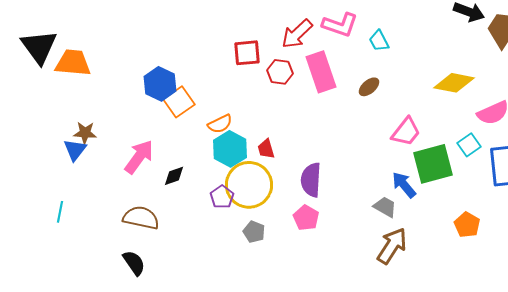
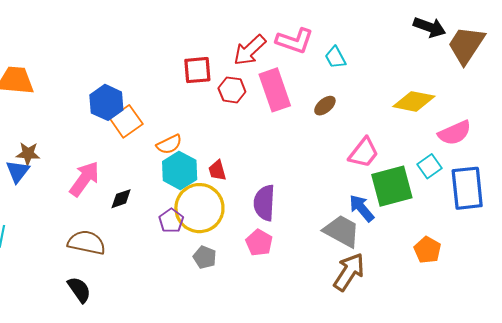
gray trapezoid: (385, 207) -> (342, 231), size x1.5

